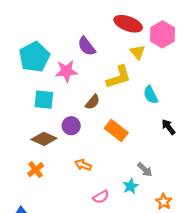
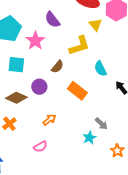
pink star: (66, 71) -> (35, 41), turned -30
cyan semicircle: (151, 95) -> (100, 69), moved
orange arrow: (83, 165) -> (49, 120), turned 120
pink semicircle: (101, 197) -> (40, 147), moved

